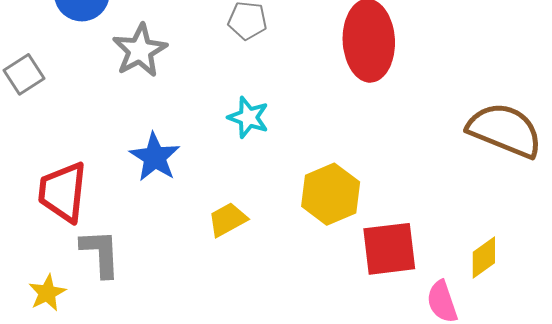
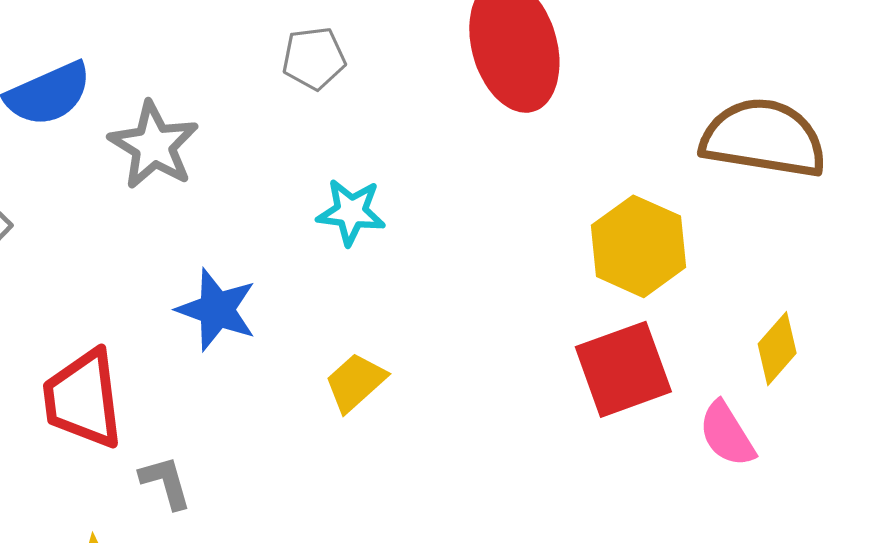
yellow hexagon: (331, 194) -> (639, 246), moved
gray L-shape: (100, 253) -> (166, 482), size x0.7

